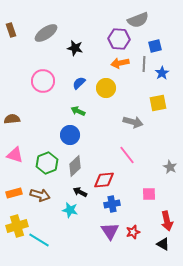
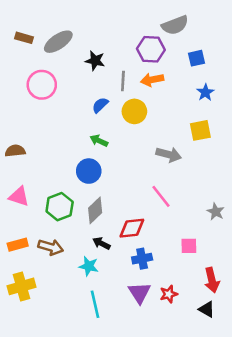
brown rectangle: (11, 30) -> (24, 38), moved, turned -56
gray line: (144, 64) -> (123, 81), moved
pink circle: (43, 81) -> (42, 85), moved
cyan line: (39, 240) -> (95, 304), moved, turned 45

